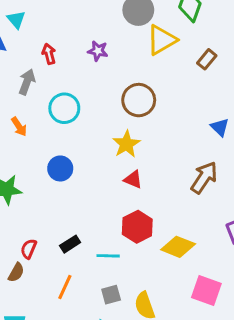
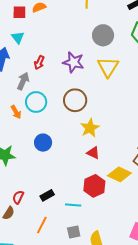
yellow triangle: (162, 40) -> (108, 67), moved, turned -30
purple star: (98, 51) -> (73, 62), size x1.5
red arrow: (49, 54) -> (39, 63), turned -144
brown circle: (139, 100) -> (75, 100), moved
cyan circle: (64, 108) -> (36, 102), moved
yellow diamond: (178, 247) -> (119, 174), moved

